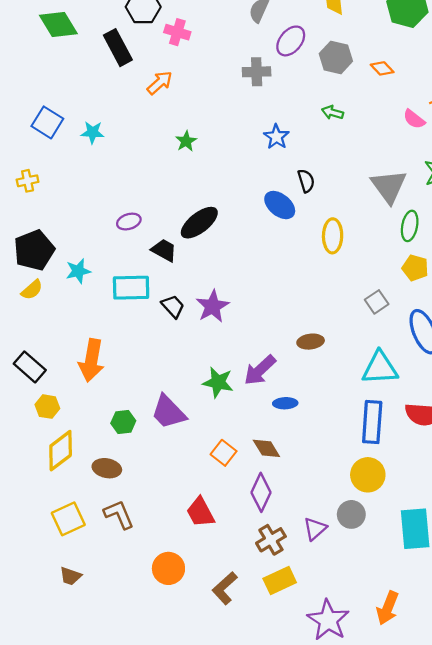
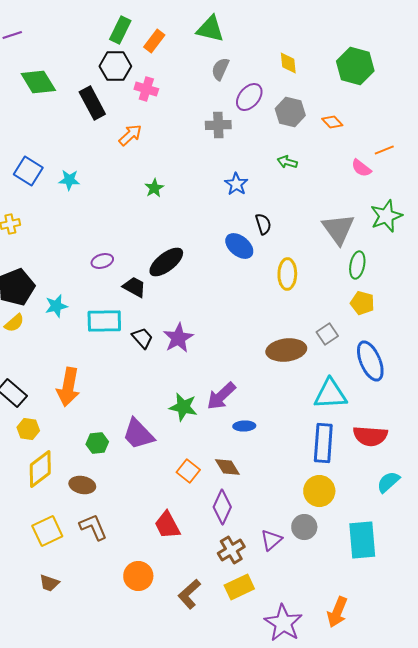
brown ellipse: (311, 342) -> (286, 350), moved, size x1.6

